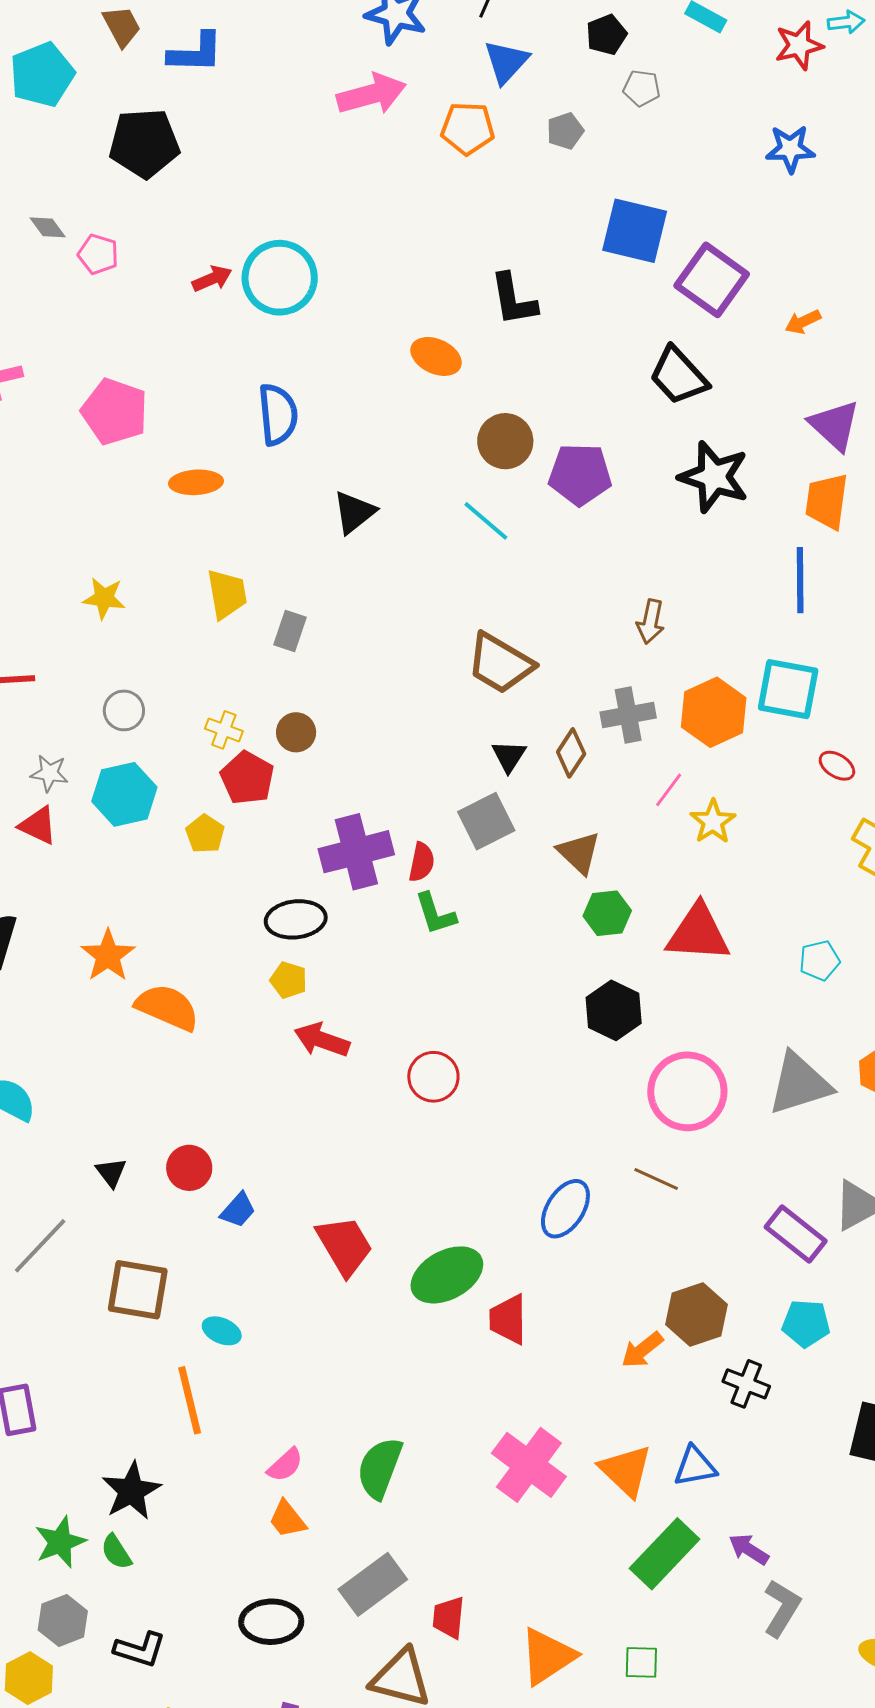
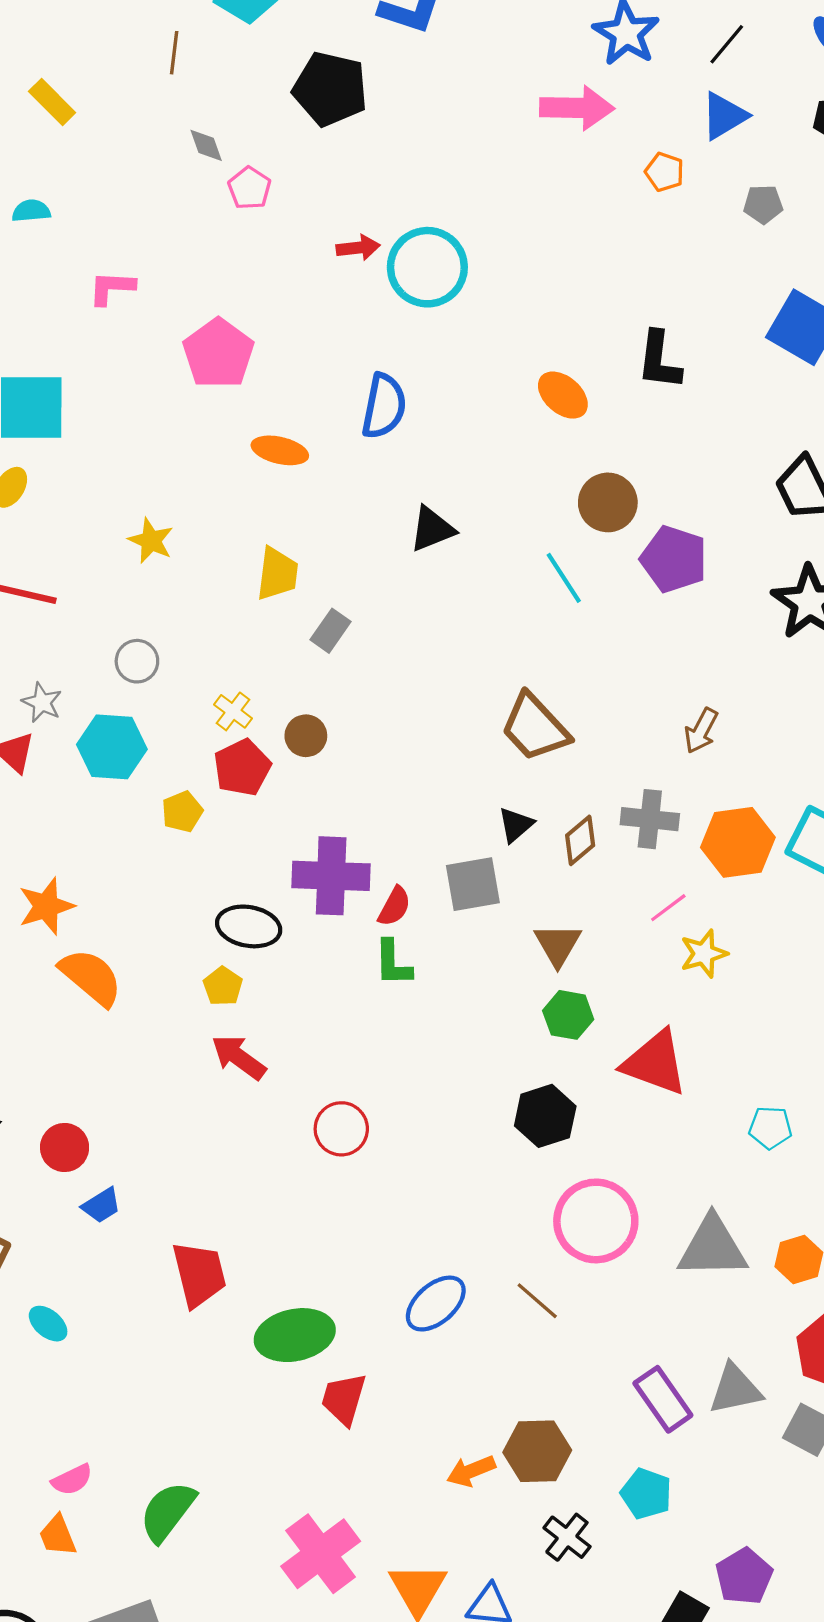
orange pentagon: (468, 128) -> (665, 172), size x0.7

